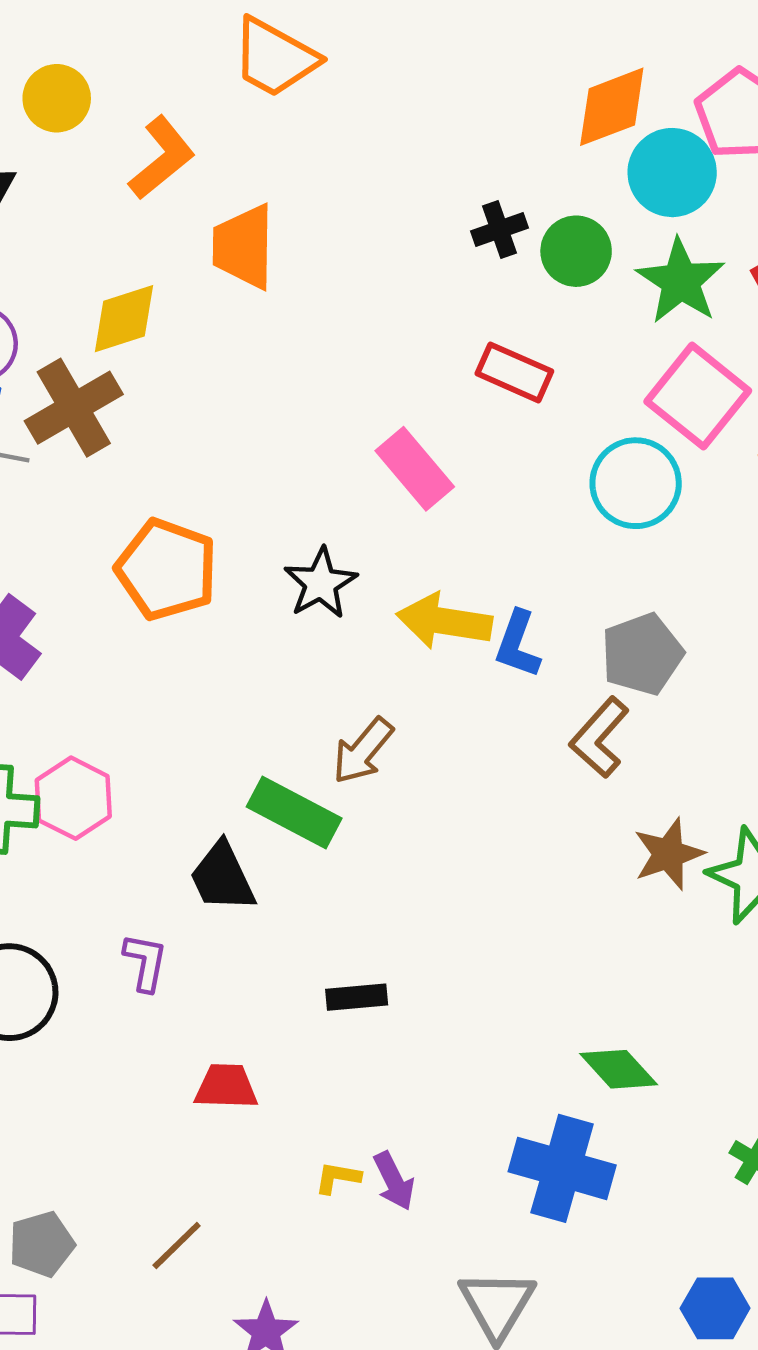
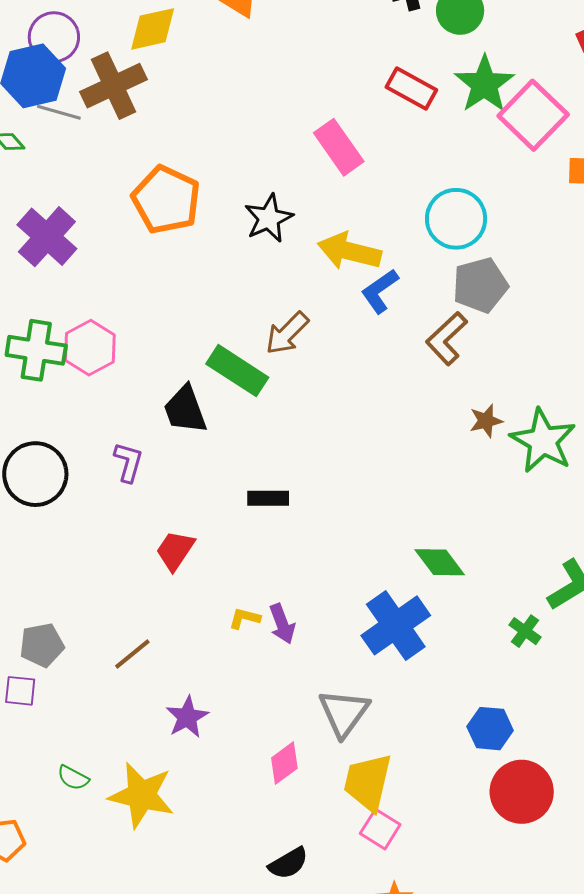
green star: (681, 281) -> (484, 84), moved
cyan circle: (636, 483) -> (456, 219), moved
blue L-shape: (518, 644) -> (380, 291), moved, turned 30
brown star: (669, 854) -> (486, 421), size x0.7
red trapezoid: (226, 1087) -> (175, 550), turned -63
blue cross: (562, 1168) -> (396, 625), turned 34

